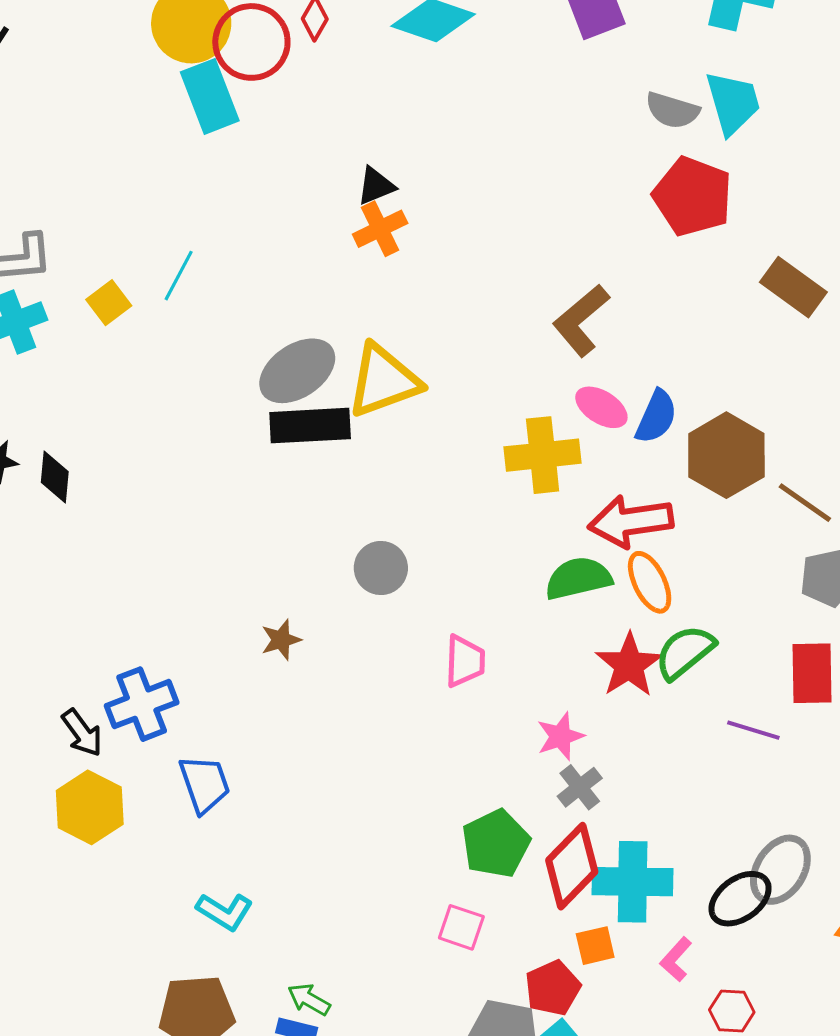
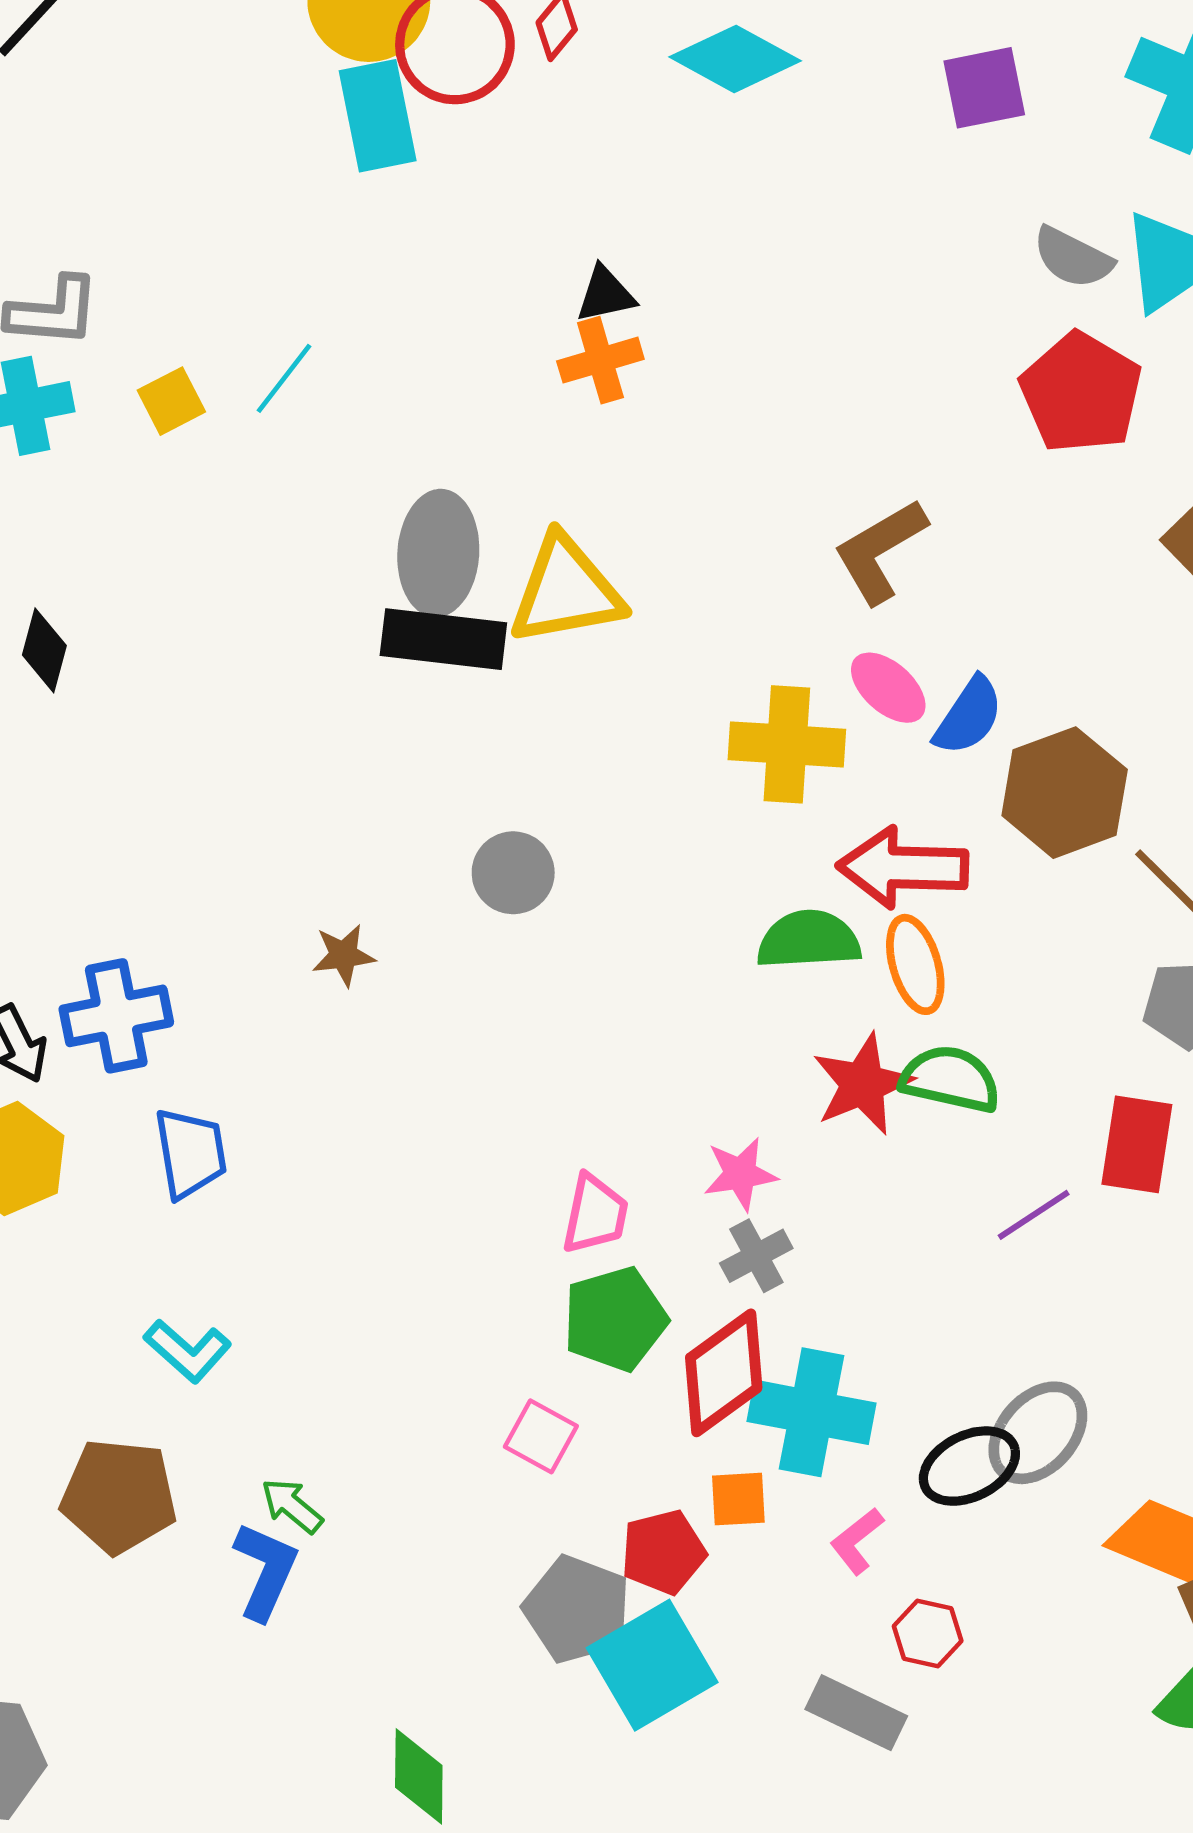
gray ellipse: (297, 371) -> (438, 553), turned -62
green semicircle: (685, 652) -> (950, 1079), turned 42
pink trapezoid: (465, 661) -> (595, 1214), moved
purple line: (753, 730) -> (1034, 1215), turned -60

